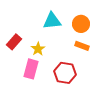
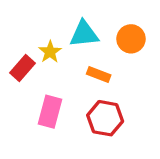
orange rectangle: (82, 46) -> (99, 74), moved
yellow star: (38, 49) -> (50, 52), moved

